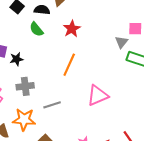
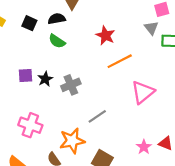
red star: (72, 29) -> (105, 35), moved
orange line: (69, 65) -> (120, 61), moved, turned 55
gray cross: (25, 86) -> (71, 85), moved

